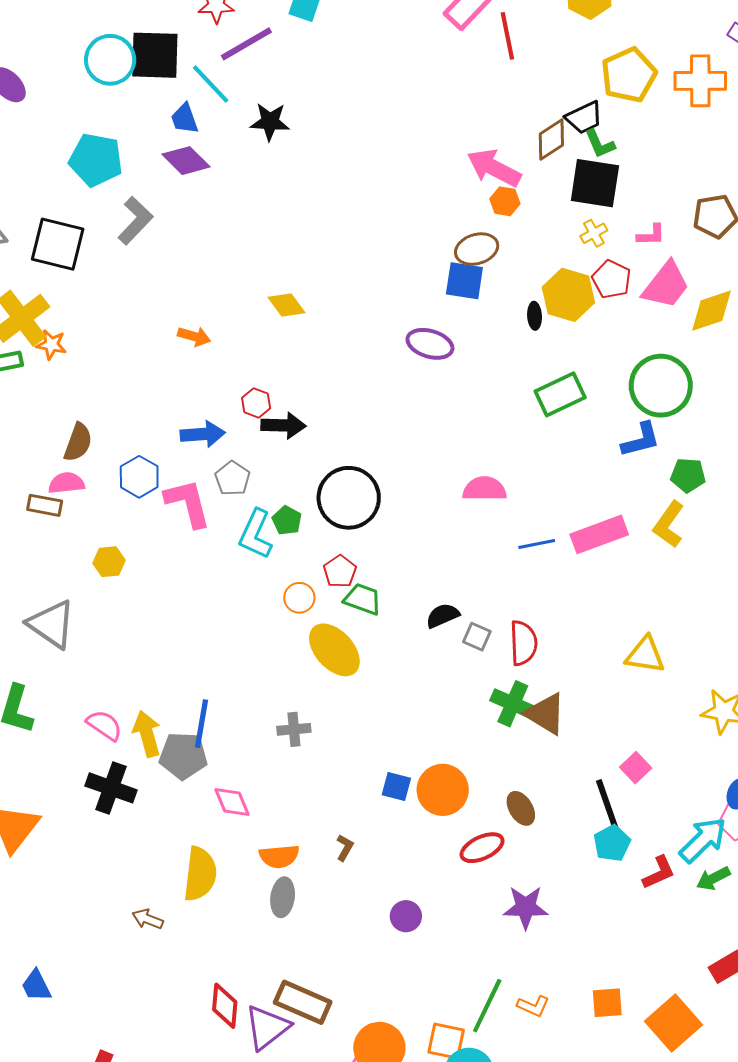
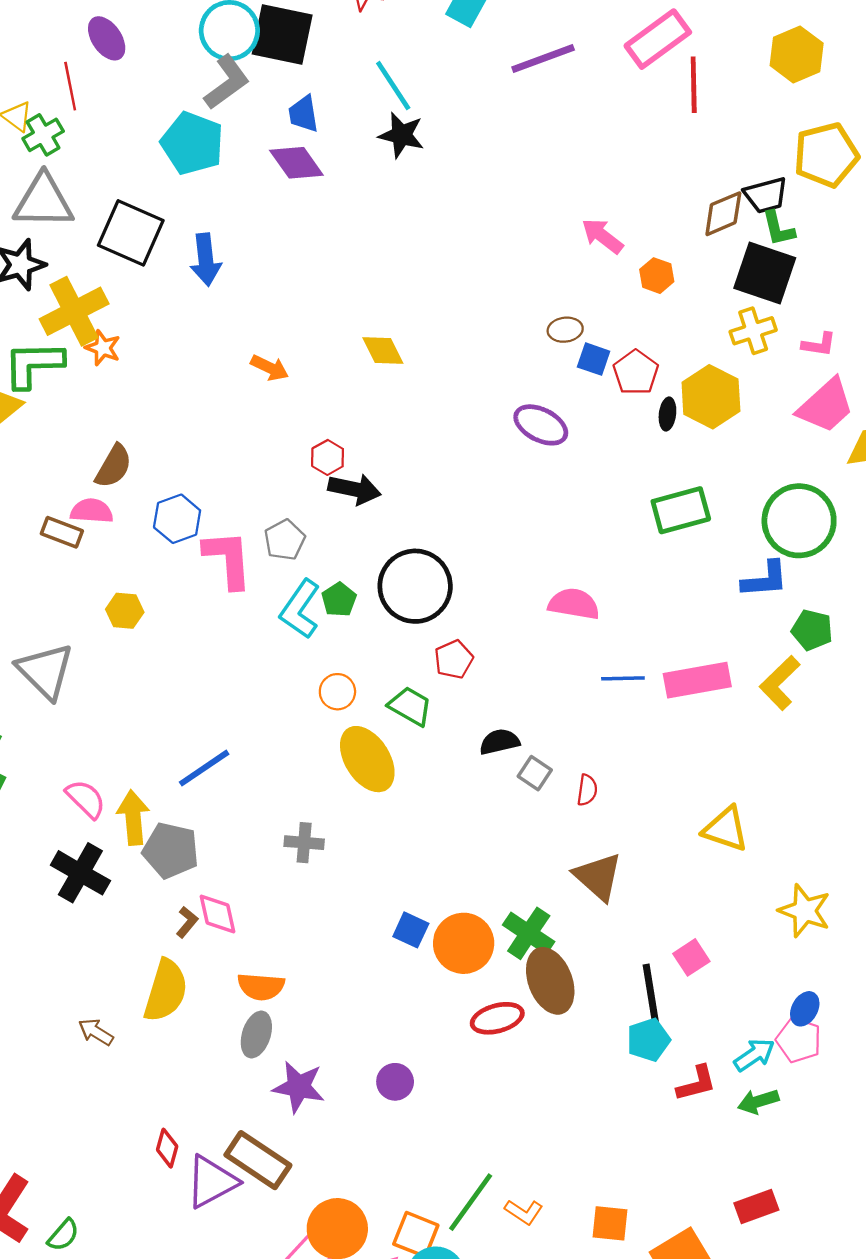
purple line: (246, 44) -> (543, 58), moved
cyan line: (211, 84) -> (393, 86), moved
pink arrow: (494, 168) -> (602, 236), moved, size x0.7
gray L-shape: (135, 221) -> (227, 82), moved
yellow cross: (594, 233) -> (753, 331), size x1.4
brown ellipse: (477, 249) -> (565, 330), moved, size x0.7
red pentagon: (612, 279) -> (636, 372), moved
blue square: (464, 281) -> (594, 359), size x0.7
blue arrow: (203, 434) -> (206, 260), moved, turned 78
red pentagon: (340, 571) -> (454, 659), moved
red semicircle: (523, 643) -> (587, 790), size x0.6
green cross: (513, 704) -> (529, 933), moved
blue line: (201, 724) -> (204, 768), moved, turned 36
brown ellipse: (521, 808) -> (550, 981), size x1.6
cyan arrow: (703, 840) -> (754, 1055), size x0.7
brown L-shape: (345, 848) -> (187, 922), moved
purple star: (526, 907) -> (299, 1087), moved
red diamond: (225, 1006) -> (167, 1148), size x0.7

